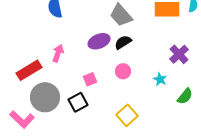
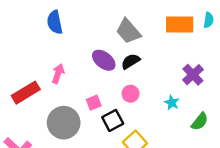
purple ellipse: (99, 41) -> (104, 60), turned 60
gray circle: (45, 97) -> (64, 123), moved
black square: (78, 102) -> (113, 120), moved

